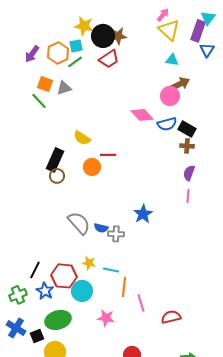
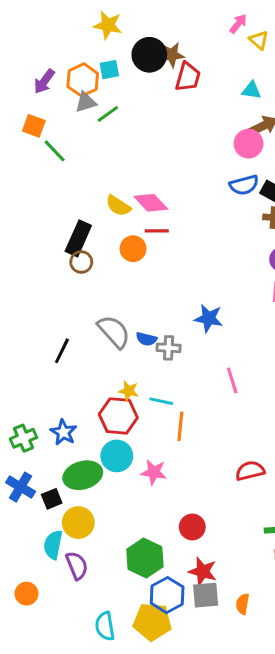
yellow star: (84, 26) -> (108, 25), moved
yellow triangle: (169, 30) -> (259, 40), moved, size x0.6
red trapezoid: (109, 59) -> (188, 77), moved, turned -40
green line: (75, 62) -> (108, 114), moved
orange square: (45, 84) -> (34, 126), moved
gray triangle: (64, 88) -> (86, 102), moved
pink diamond: (142, 115) -> (151, 203), moved
blue star: (143, 214) -> (209, 318), turned -30
black line: (35, 270) -> (62, 351), moved
red hexagon: (64, 276) -> (118, 416), moved
cyan circle: (82, 291) -> (117, 456), moved
pink line: (141, 303) -> (232, 380), moved

